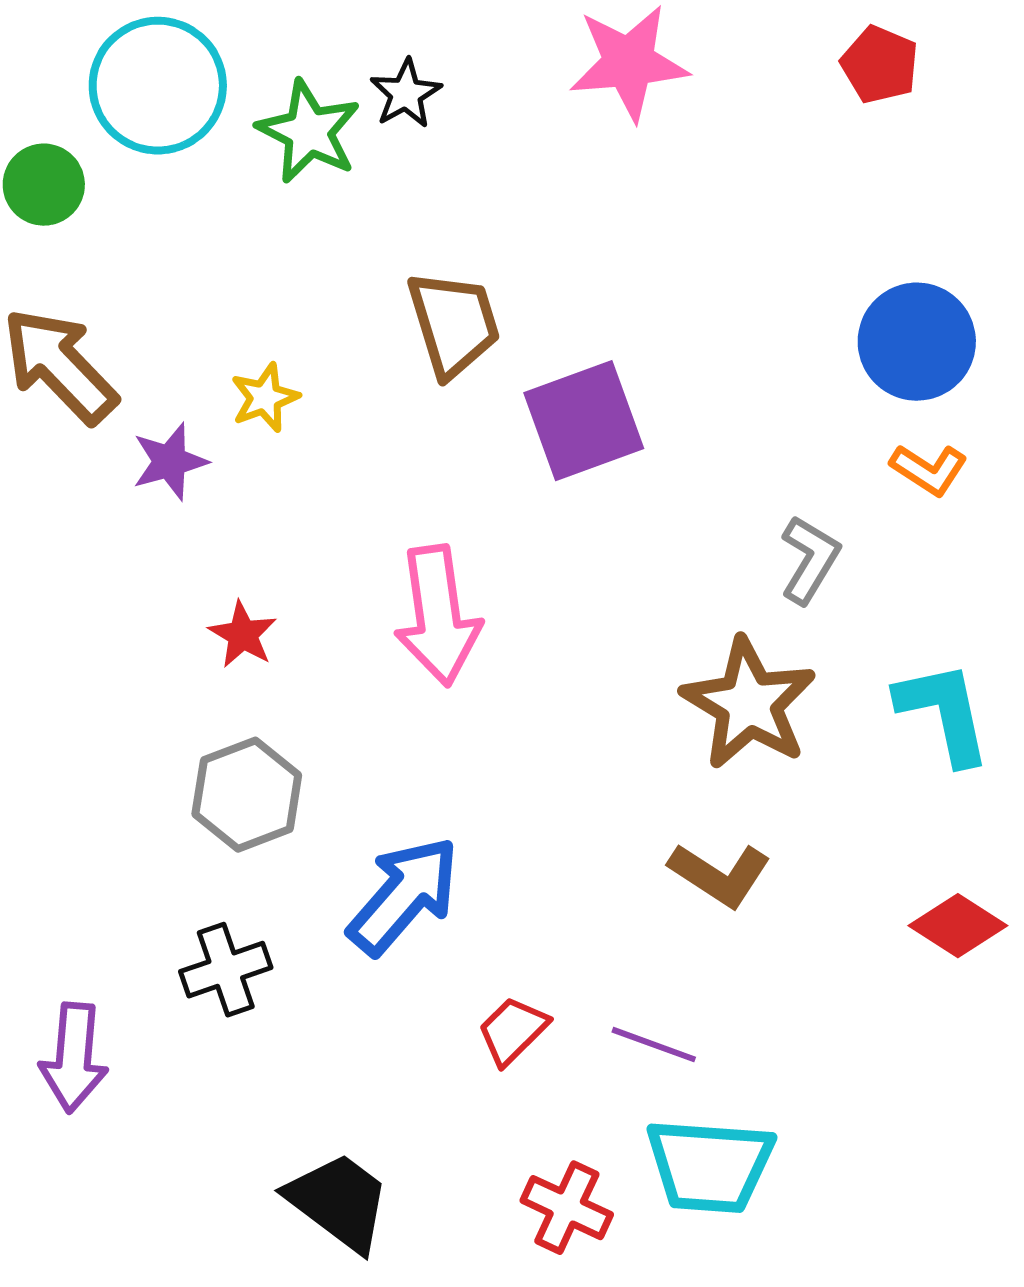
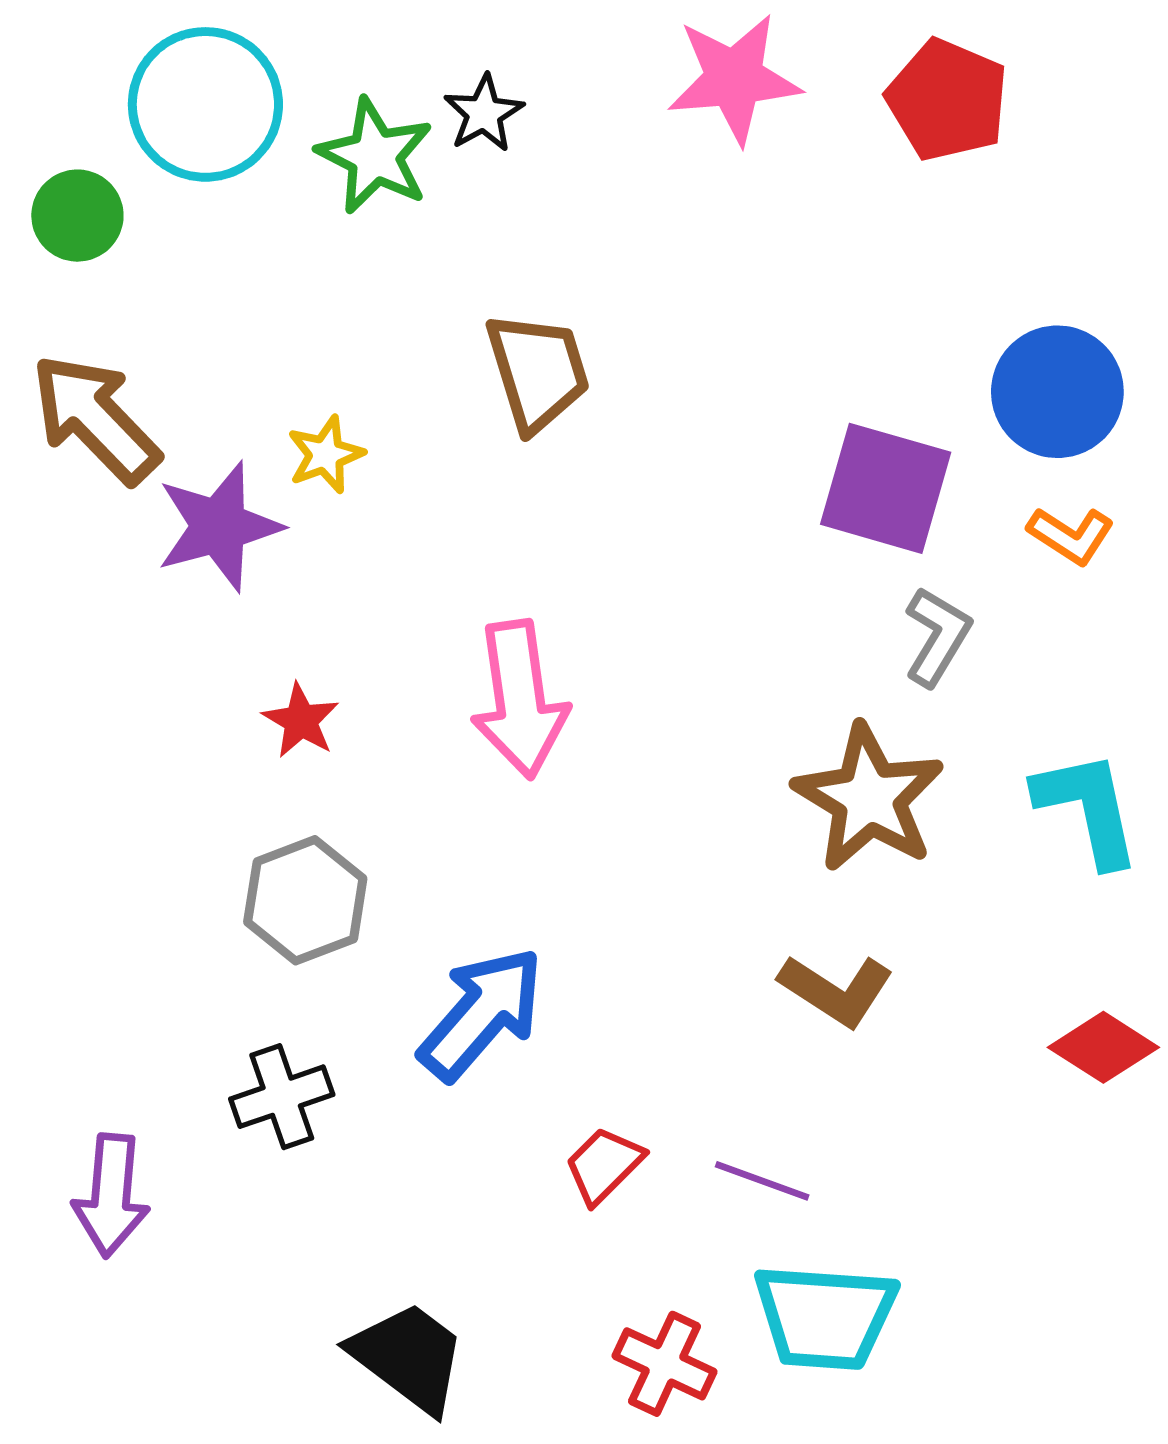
red pentagon: (880, 65) -> (947, 100), moved, size x1.4
purple square: (584, 421) -> (886, 488), moved, turned 36
purple star: (170, 462) -> (219, 526), size x1.5

